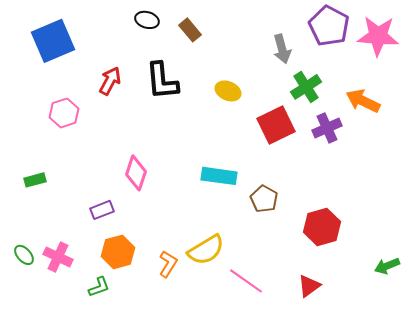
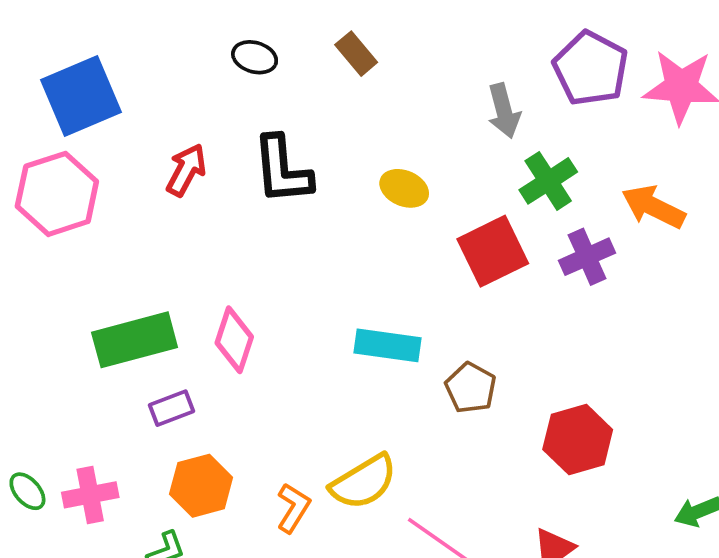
brown rectangle: (190, 30) -> (356, 54), moved
pink hexagon: (64, 113) -> (57, 194), moved, size x1.5
green rectangle: (35, 180) -> (135, 340), moved, size x2.0
pink cross: (58, 257) -> (90, 495), turned -36

